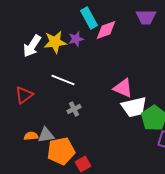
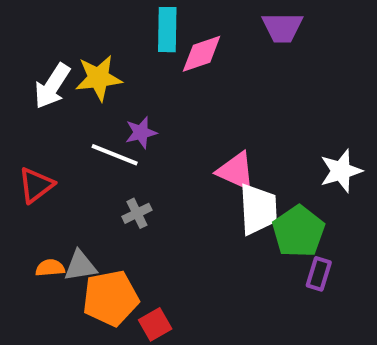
cyan rectangle: (89, 18) -> (167, 30), turned 30
purple star: (76, 39) -> (141, 133), moved
white trapezoid: (134, 107) -> (258, 209), turned -80

